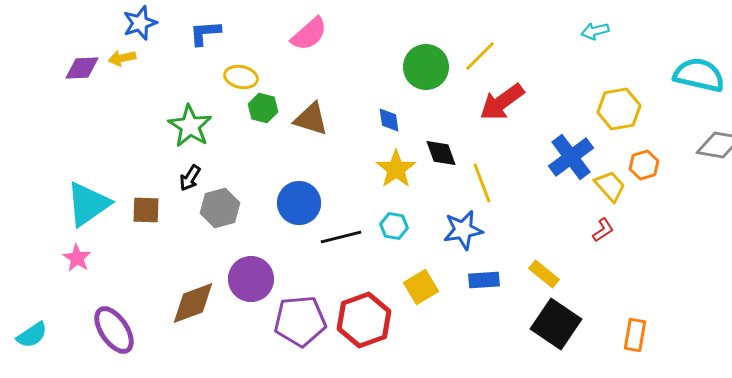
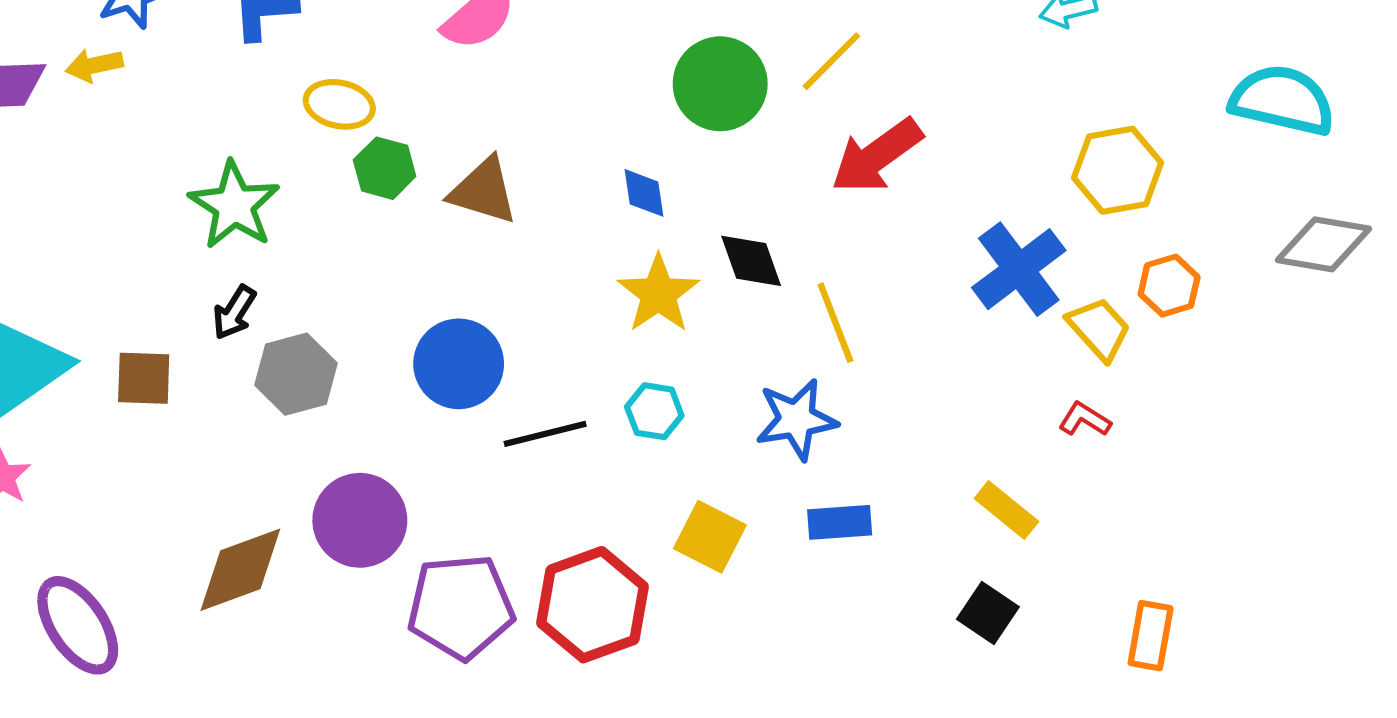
red L-shape: (603, 230) -> (1085, 419), turned -115
yellow rectangle: (544, 274) -> (1006, 510), moved
yellow square: (421, 287) -> (710, 537), turned -32
black square: (556, 324) -> (988, 613), size x0.6

